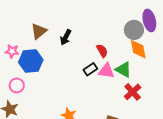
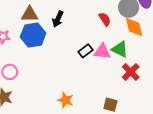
brown triangle: (39, 31) -> (30, 14), turned 42
red semicircle: (102, 51) -> (105, 19), moved
blue hexagon: (31, 61) -> (33, 35), moved

